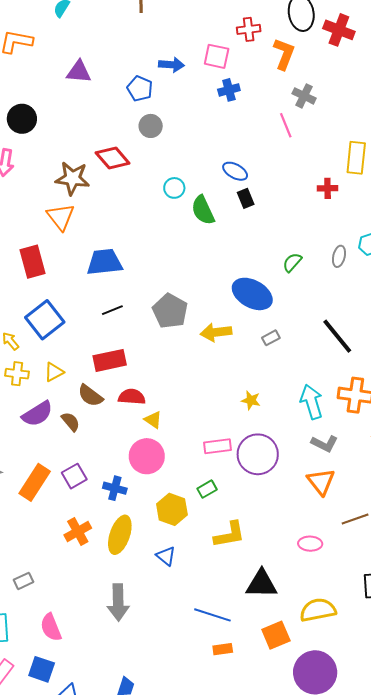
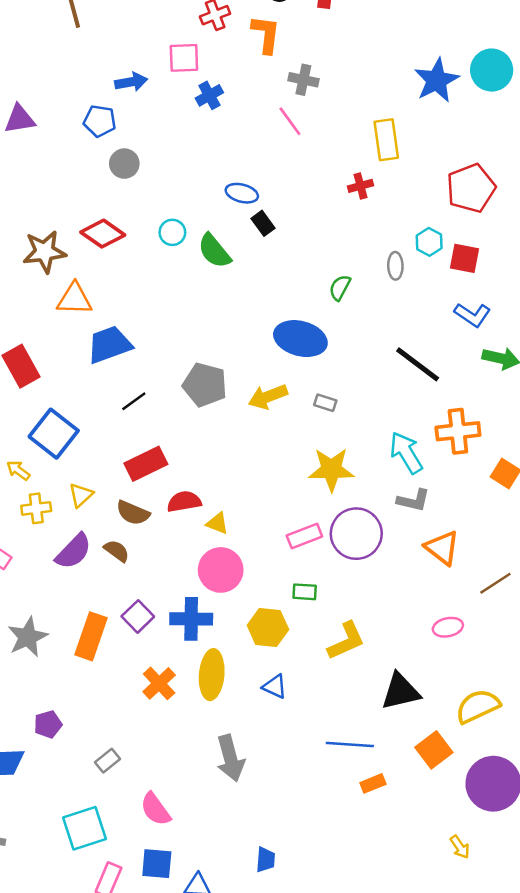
red diamond: (113, 158) -> (103, 234), moved
orange triangle: (61, 217) -> (74, 299), moved, turned -36
gray rectangle: (271, 338) -> (325, 403), moved, turned 60
yellow star: (251, 400) -> (331, 469), size x1.8
gray L-shape: (325, 444) -> (413, 500), moved
blue cross: (115, 488) -> (191, 619), size x1.4
green rectangle: (207, 489) -> (305, 592), turned 48

